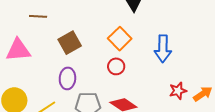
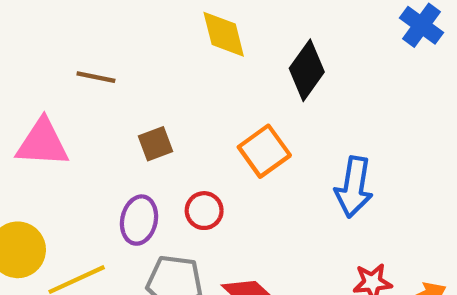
brown square: (70, 43) -> (155, 144), size x0.7
red circle: (116, 66) -> (204, 211), moved

